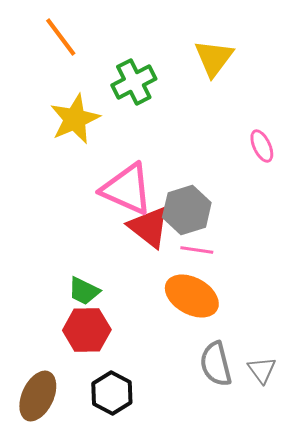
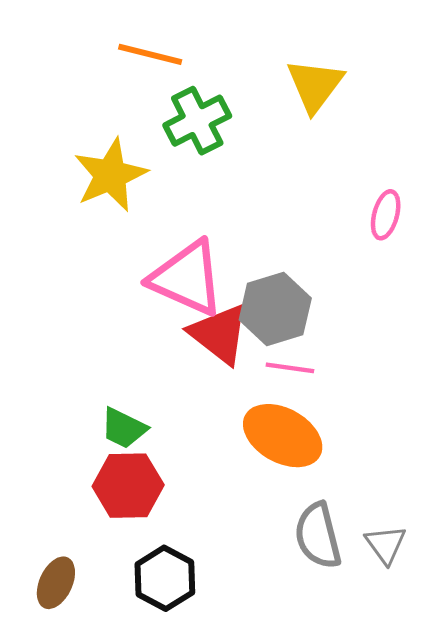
orange line: (61, 37) -> (150, 54), moved, turned -39
pink ellipse: (262, 146) -> (386, 215), turned 40
brown ellipse: (38, 396) -> (56, 583), size x0.7

